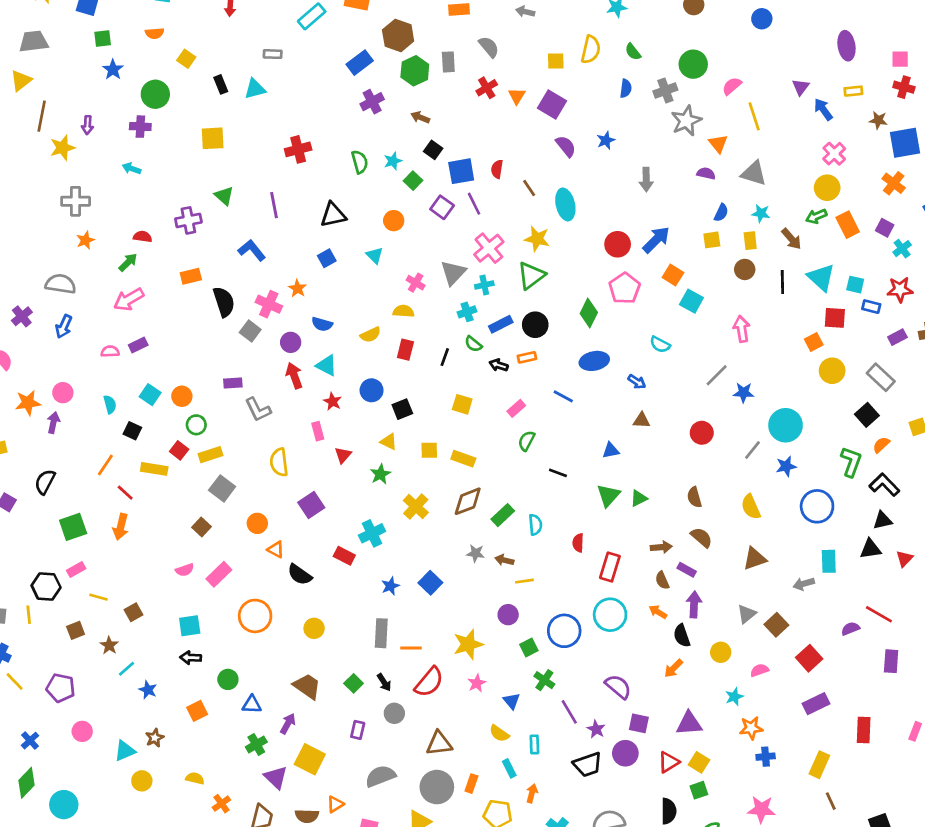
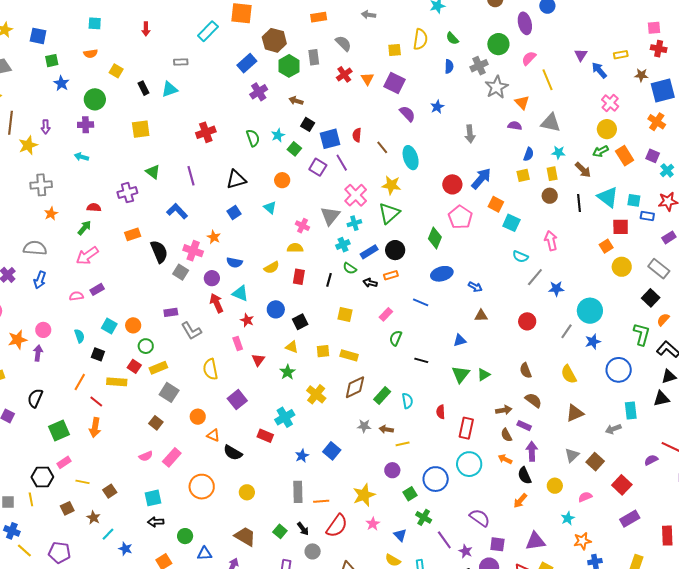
purple ellipse: (846, 46) -> (525, 23), moved
cyan semicircle: (660, 344) -> (520, 257), moved

